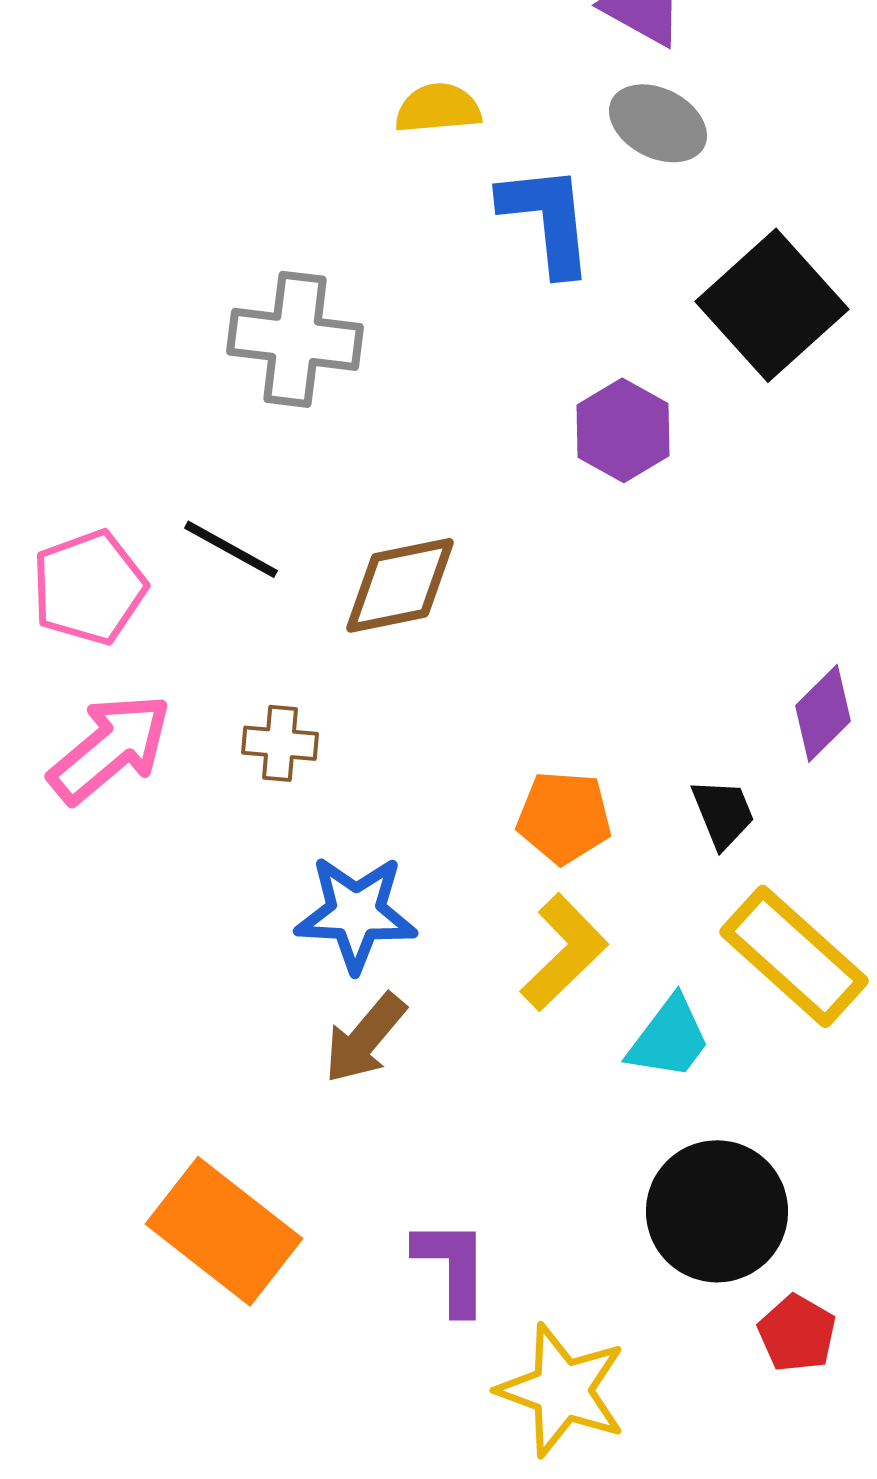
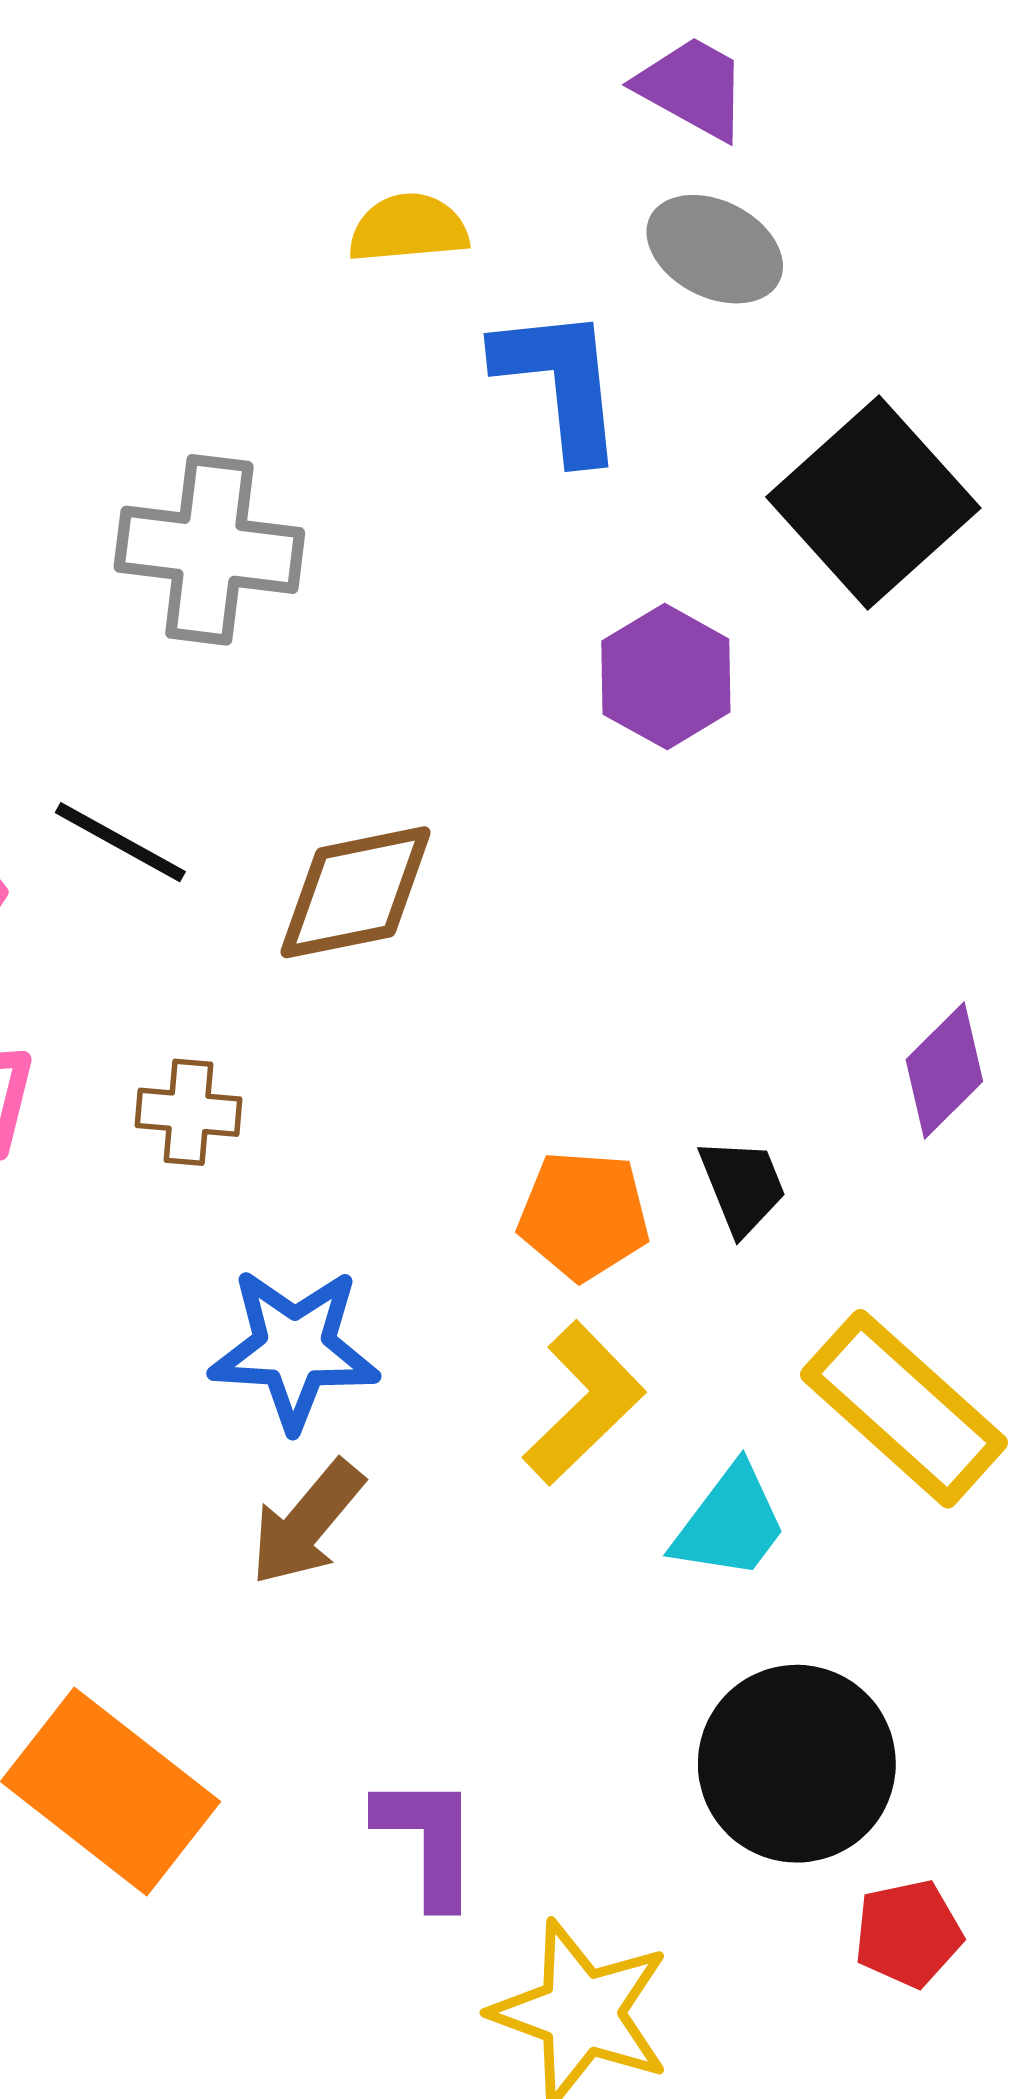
black trapezoid: (723, 813) -> (743, 1186), moved
red pentagon: (797, 1333) -> (908, 1933), turned 30

